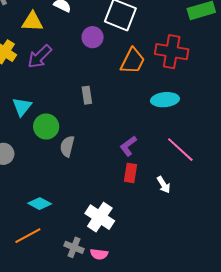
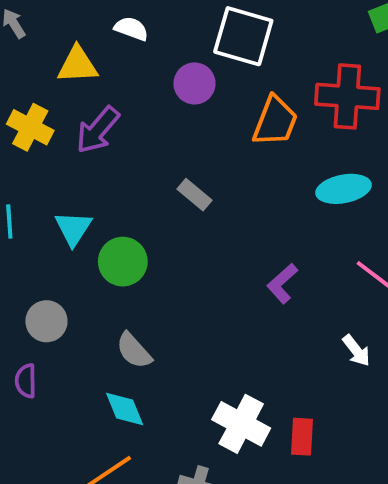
gray rectangle: (87, 95) -> (195, 195), turned -36
gray semicircle: (67, 146) -> (134, 351), moved, turned -50
red rectangle: (130, 173) -> (302, 437), moved
cyan diamond: (40, 204) -> (125, 409), turned 45

